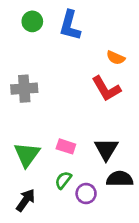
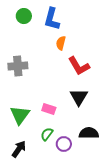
orange semicircle: (116, 58) -> (61, 43), moved, turned 80
black triangle: (106, 149) -> (79, 97), moved

